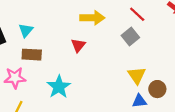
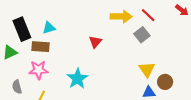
yellow arrow: (92, 18) -> (121, 17), moved
cyan triangle: (26, 30) -> (49, 28), turned 32
brown rectangle: (32, 55) -> (41, 47), moved

